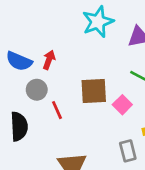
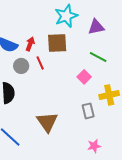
brown square: (94, 91) -> (57, 43), moved
red line: (57, 110) -> (40, 63), moved

